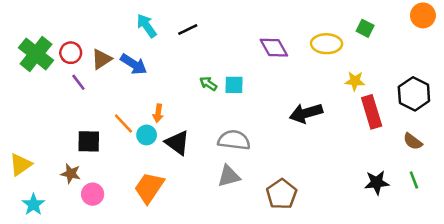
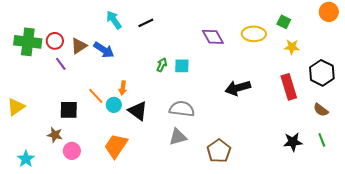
green cross: (36, 54) -> (28, 42), turned -32
yellow star: (355, 81) -> (292, 47), moved
green arrow: (208, 84) -> (162, 65), turned 80
yellow triangle: (21, 165) -> (16, 107), moved

